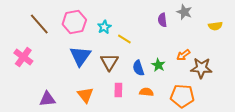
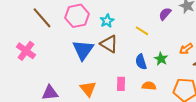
purple semicircle: (162, 20) -> (165, 14), turned 48
yellow line: (124, 39) -> (142, 31), moved
brown triangle: (109, 62) -> (109, 44), moved, turned -30

